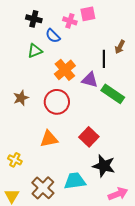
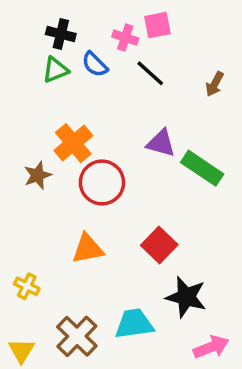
green triangle: (35, 51) -> (55, 70), moved
black line: (104, 59) -> (150, 73), moved, turned -48
orange cross: (65, 70) -> (73, 143), moved

